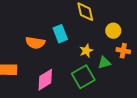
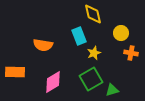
cyan rectangle: (60, 34) -> (79, 36), moved
green triangle: (104, 63) -> (112, 90), moved

